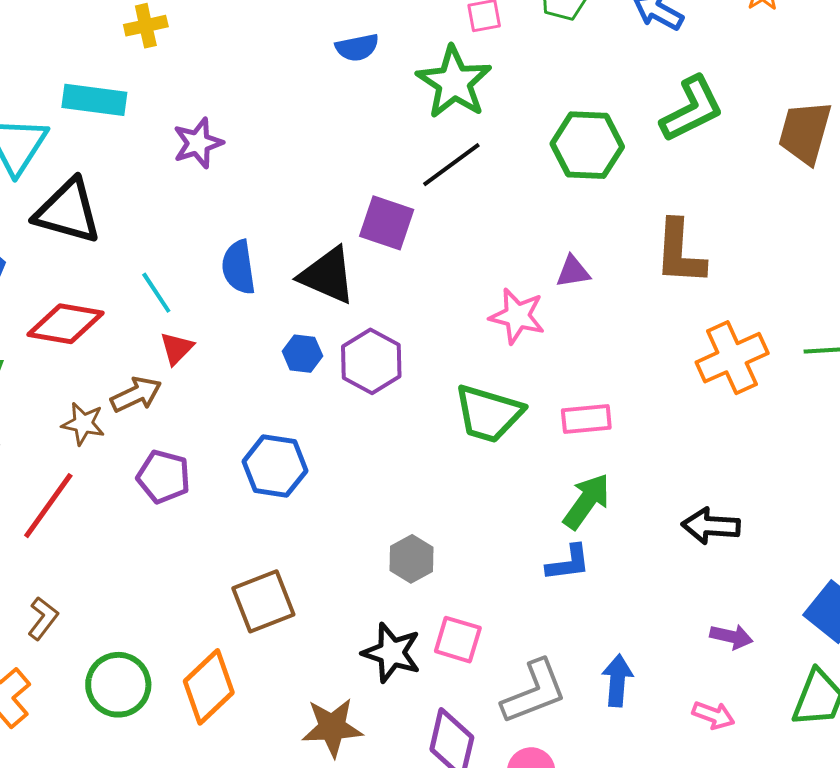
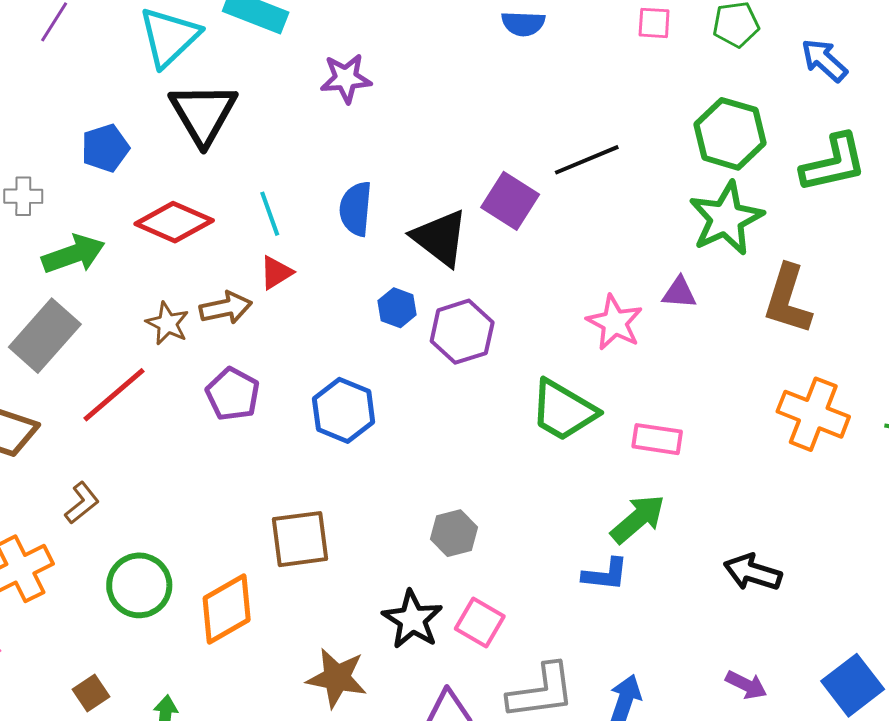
green star: (454, 82) -> (726, 218), moved
green hexagon: (587, 145) -> (730, 134), moved
black triangle: (68, 211) -> (203, 114), turned 30
orange cross: (732, 358) -> (813, 414), turned 32

